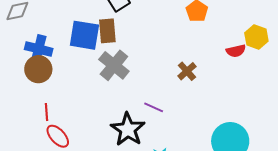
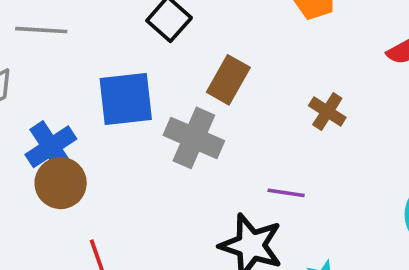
brown rectangle: (107, 31) -> (228, 80), moved, turned 50
blue cross: (39, 49) -> (51, 147), turned -32

